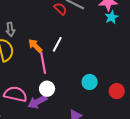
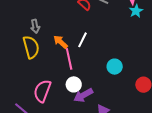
cyan circle: (90, 82) -> (115, 67), moved
pink semicircle: (15, 94) -> (42, 91), turned -80
purple arrow: (37, 102) -> (83, 95), moved

